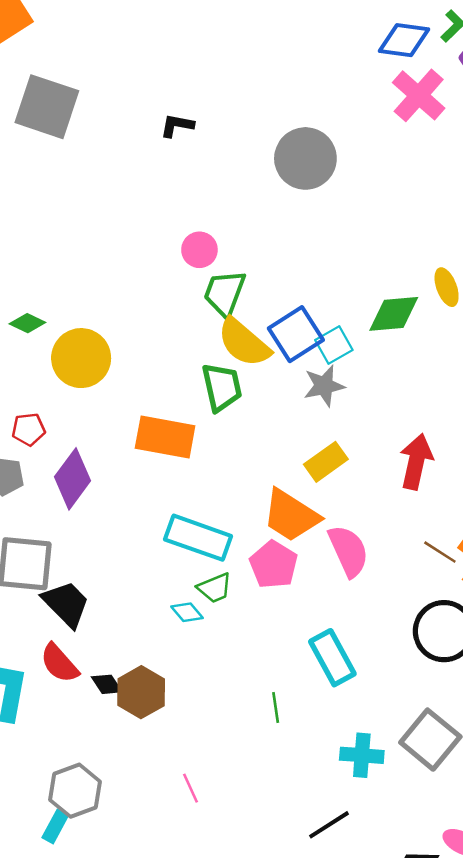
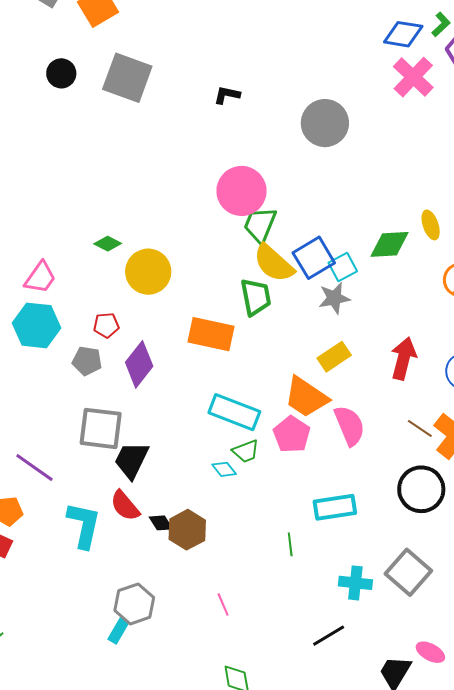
pink circle: (199, 250) -> (241, 191), size x1.8
black trapezoid: (66, 604) -> (131, 460), turned -111
cyan rectangle: (332, 658) -> (335, 507), turned -72

